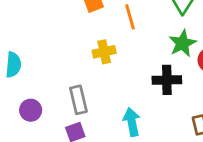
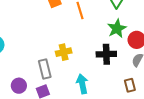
yellow cross: (104, 52) -> (64, 52), moved
purple circle: (31, 110) -> (19, 86), moved

